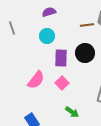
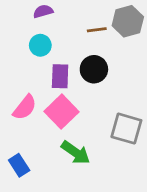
pink square: (62, 83) -> (61, 112), size x1.6
green arrow: (72, 112) -> (76, 153), size x1.5

